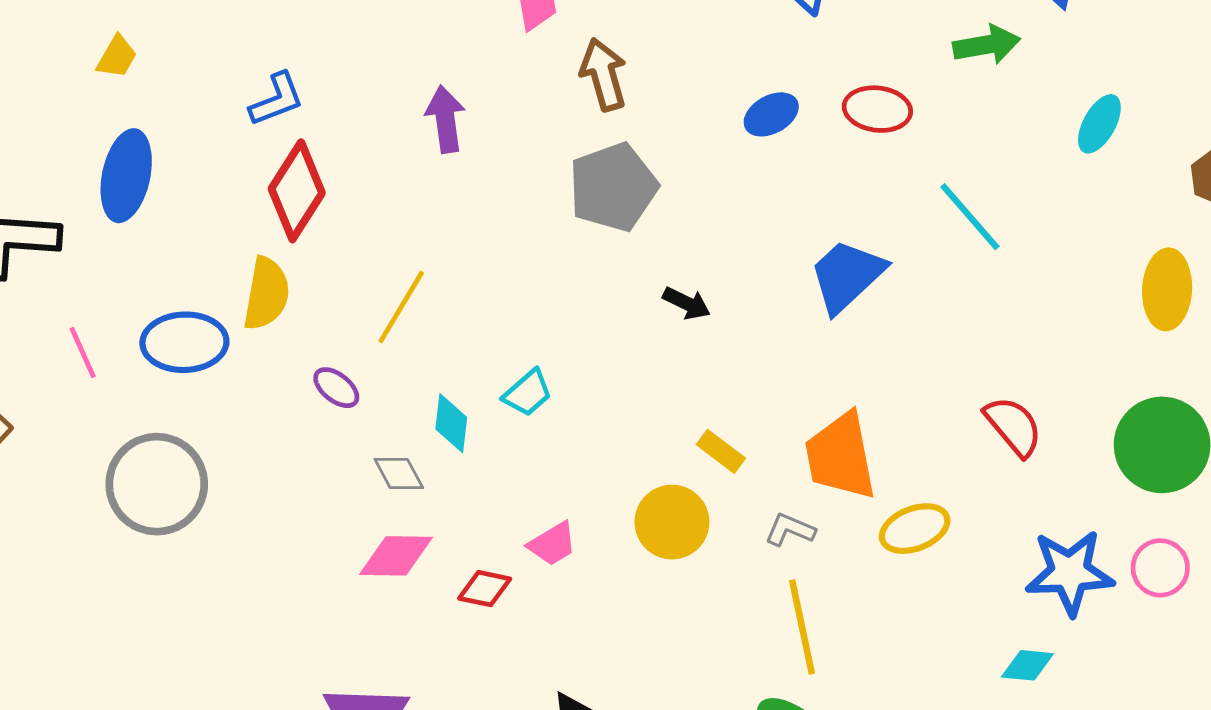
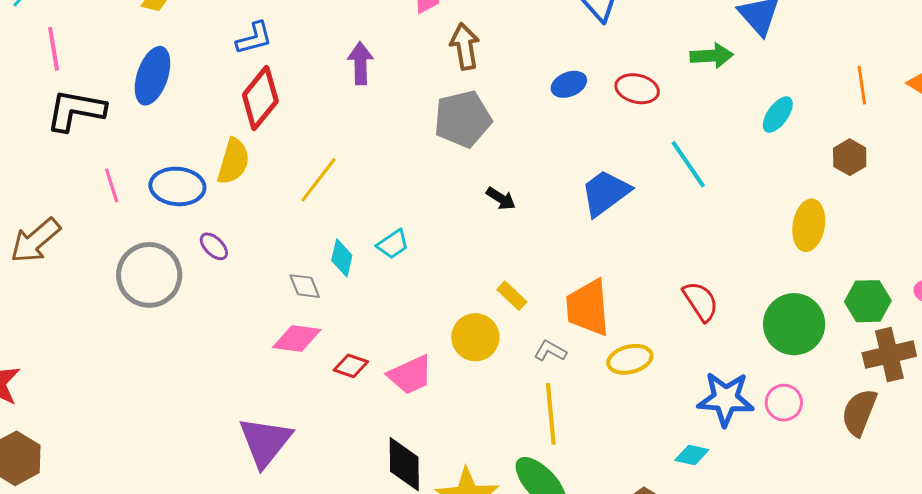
purple ellipse: (336, 388) -> (214, 246), moved
pink trapezoid: (552, 544) -> (410, 375), moved, size x1.4

